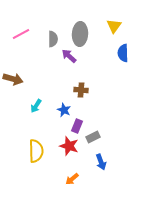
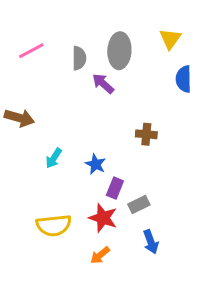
brown cross: (81, 90) -> (146, 134), moved
yellow semicircle: (36, 151) -> (54, 225), turned 85
orange arrow: (72, 179) -> (100, 255), moved

